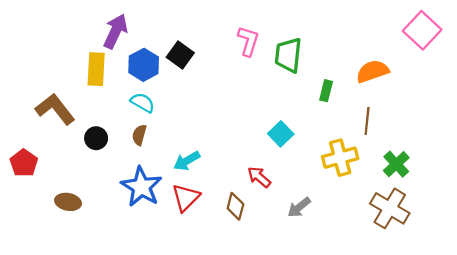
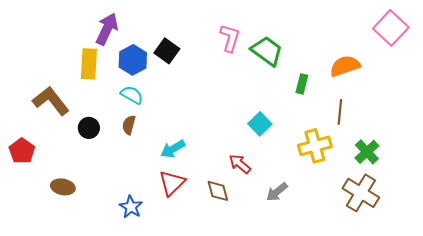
green trapezoid: (288, 55) -> (267, 51), turned 120
blue star: (141, 187) -> (131, 207), moved, size x0.6
brown diamond: (235, 206) -> (218, 191), turned -30

